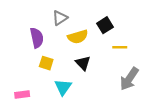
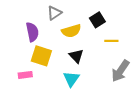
yellow square: (46, 63) -> (41, 56), size x1.5
cyan triangle: (63, 87) -> (71, 79), moved
pink rectangle: (22, 95) -> (25, 75), moved

